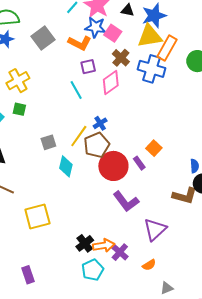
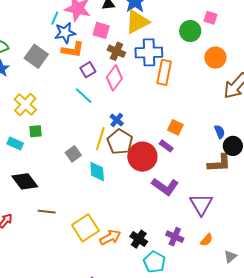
blue star: (95, 27) -> (65, 33), moved
orange rectangle: (167, 48) -> (164, 72), moved
orange arrow: (104, 245) -> (110, 237), moved

